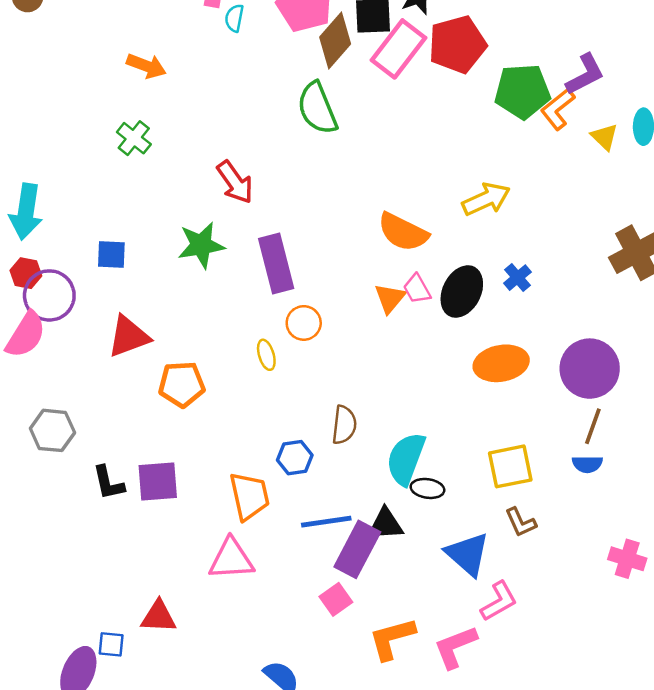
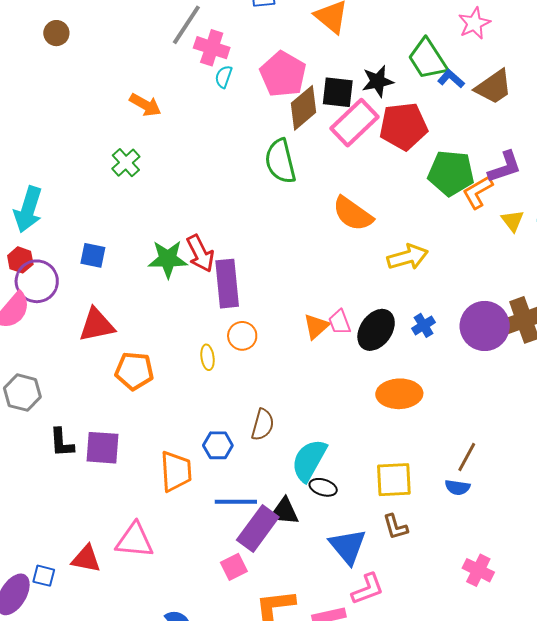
red arrow: (235, 182) -> (200, 253), moved
orange semicircle: (403, 232) -> (353, 214), moved
purple circle: (590, 369) -> (485, 326), moved
pink triangle: (231, 559) -> (135, 540), moved

